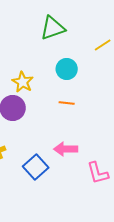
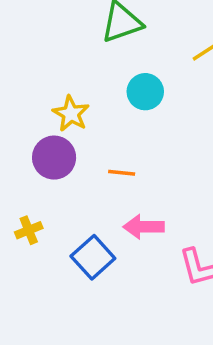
orange line: (67, 103) -> (122, 173), moved

